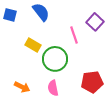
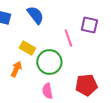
purple square: (95, 22) -> (89, 25), turned -30
orange arrow: (22, 87) -> (16, 69), moved, turned -91

